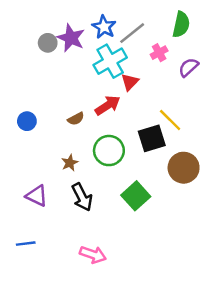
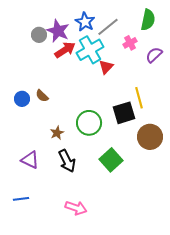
red arrow: (108, 105) -> (65, 50), moved
brown semicircle: (76, 119) -> (42, 96), moved, turned 72
yellow line: (170, 120) -> (139, 98), turned 30

